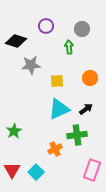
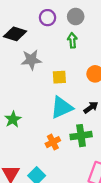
gray circle: (82, 29) -> (76, 17), moved
green star: (14, 131) -> (13, 119), moved
orange cross: (55, 149) -> (53, 142), moved

